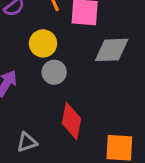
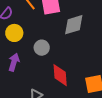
yellow circle: (43, 43) -> (14, 33), moved

